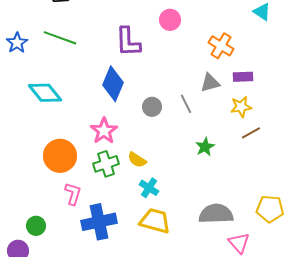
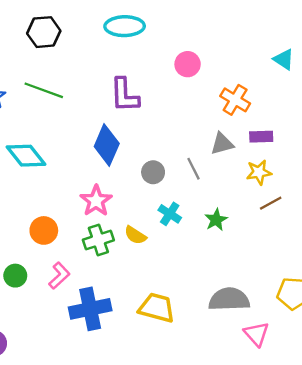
pink circle: (170, 20) -> (188, 64), moved
orange circle: (60, 156) -> (44, 230), size x0.7
cyan cross: (149, 188) -> (170, 214), moved
pink L-shape: (73, 194) -> (59, 276), turned 30
green circle: (36, 226) -> (15, 276), moved

